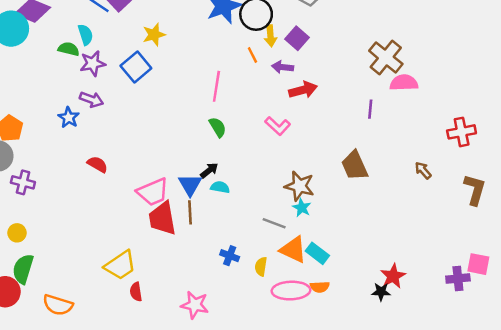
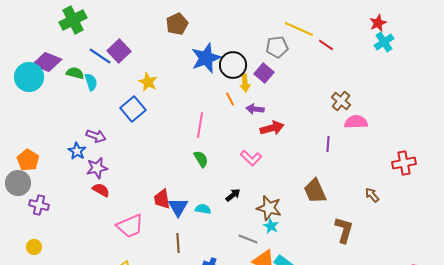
yellow star: (154, 35) -> (148, 82), turned -30
purple square: (297, 38) -> (264, 73), moved
green semicircle: (69, 49) -> (75, 73), moved
brown cross: (386, 57) -> (341, 101), size x0.7
purple star: (93, 63) -> (97, 168), moved
black arrow: (209, 170) -> (233, 195), moved
brown L-shape: (475, 190) -> (344, 230), moved
pink trapezoid: (153, 192) -> (130, 226), moved
brown line: (190, 212) -> (178, 243), moved
red trapezoid: (162, 218) -> (162, 199), moved, size x0.7

